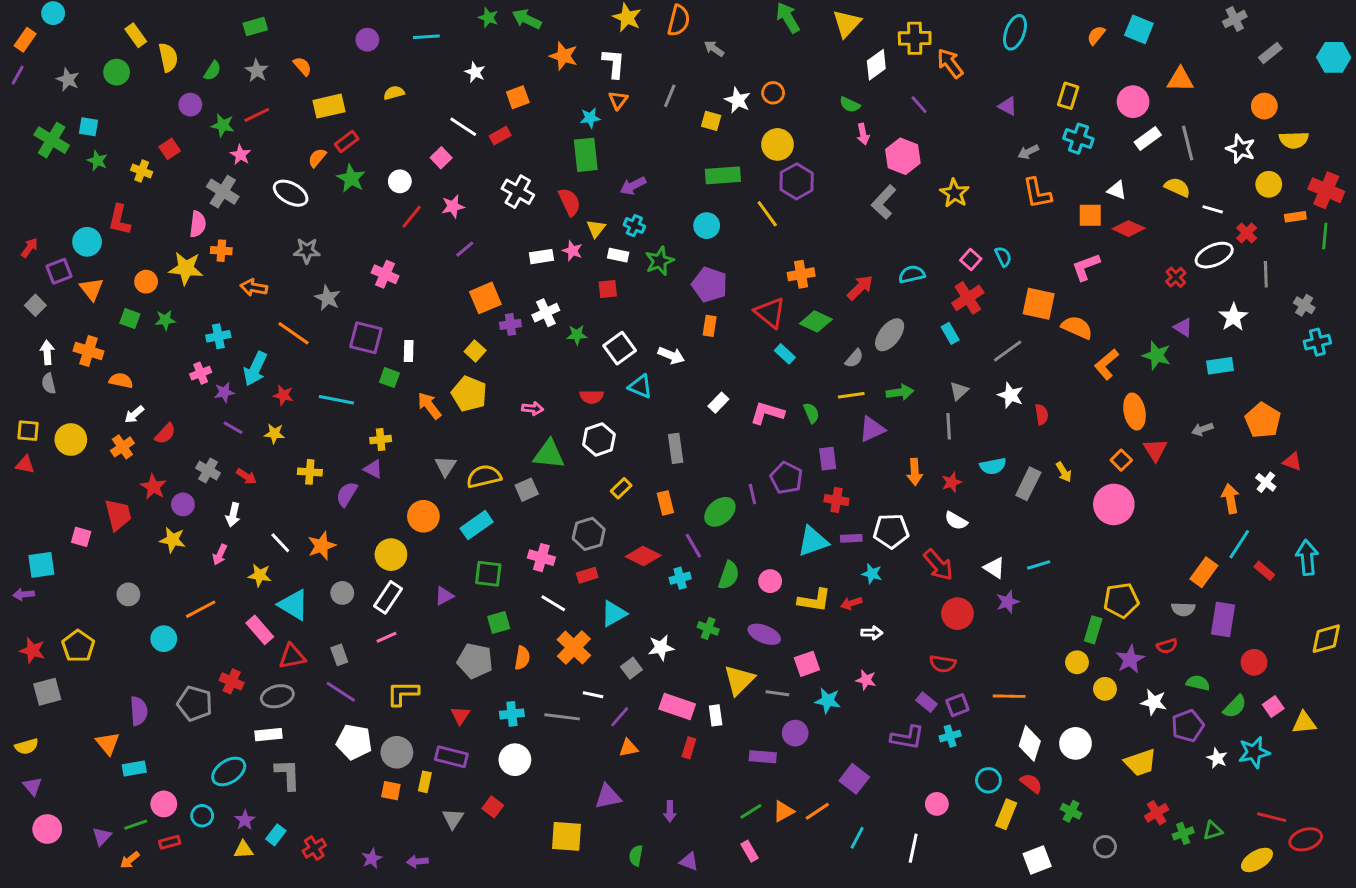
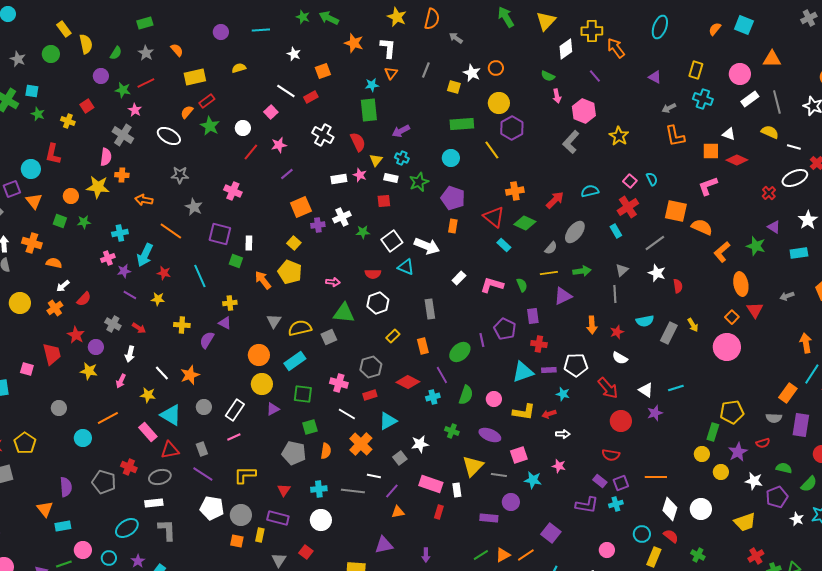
white arrow: (671, 355) -> (427, 246), size x1.4
cyan line: (336, 400) -> (200, 276), turned 55
yellow circle: (391, 555) -> (262, 384), moved

